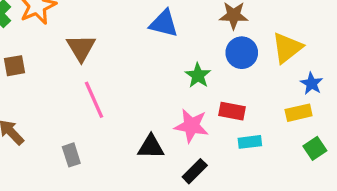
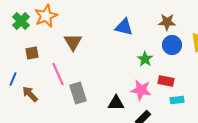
pink line: (94, 100) -> (58, 74), moved
gray rectangle: (71, 155) -> (78, 93), moved, size x1.5

